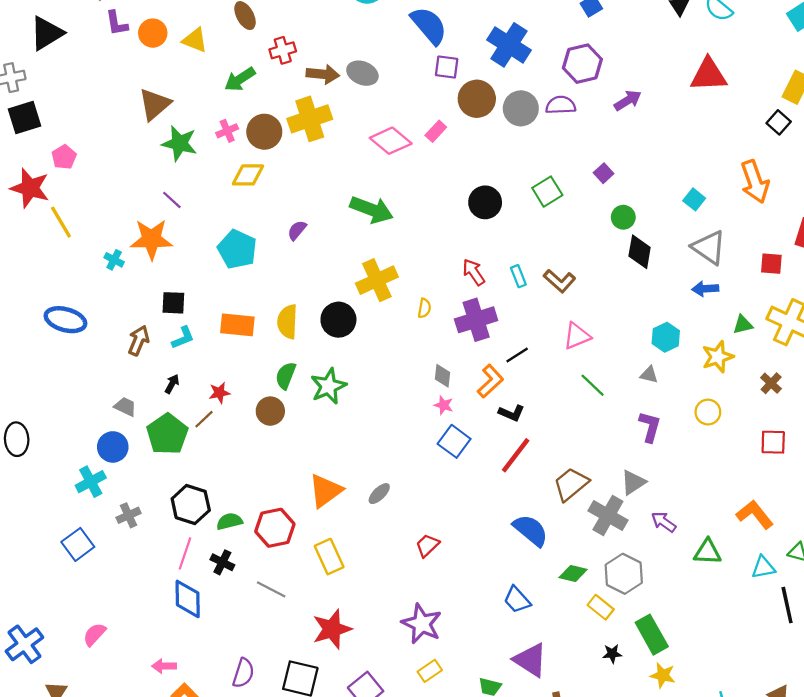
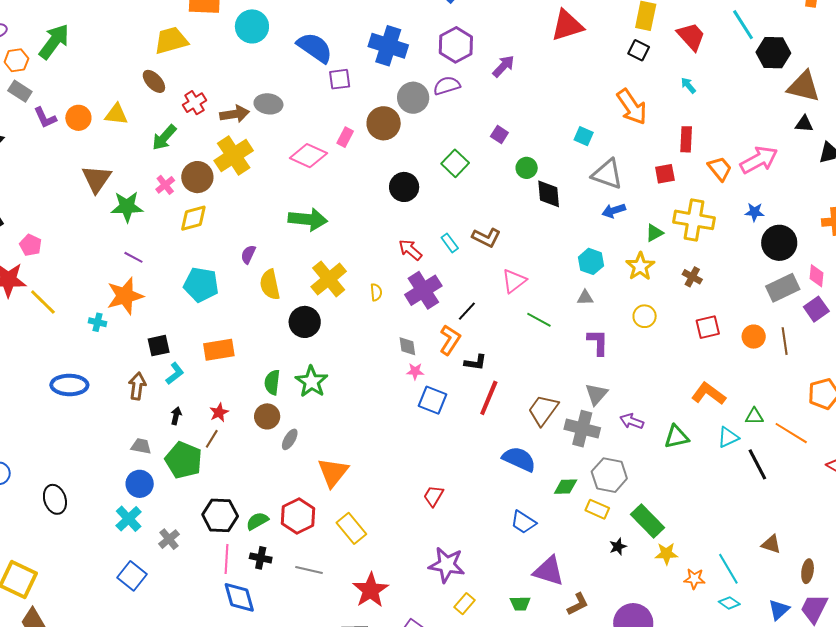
brown circle: (477, 99) -> (384, 123), moved
yellow semicircle: (287, 322) -> (270, 285), moved
gray ellipse: (379, 494) -> (290, 439), moved

